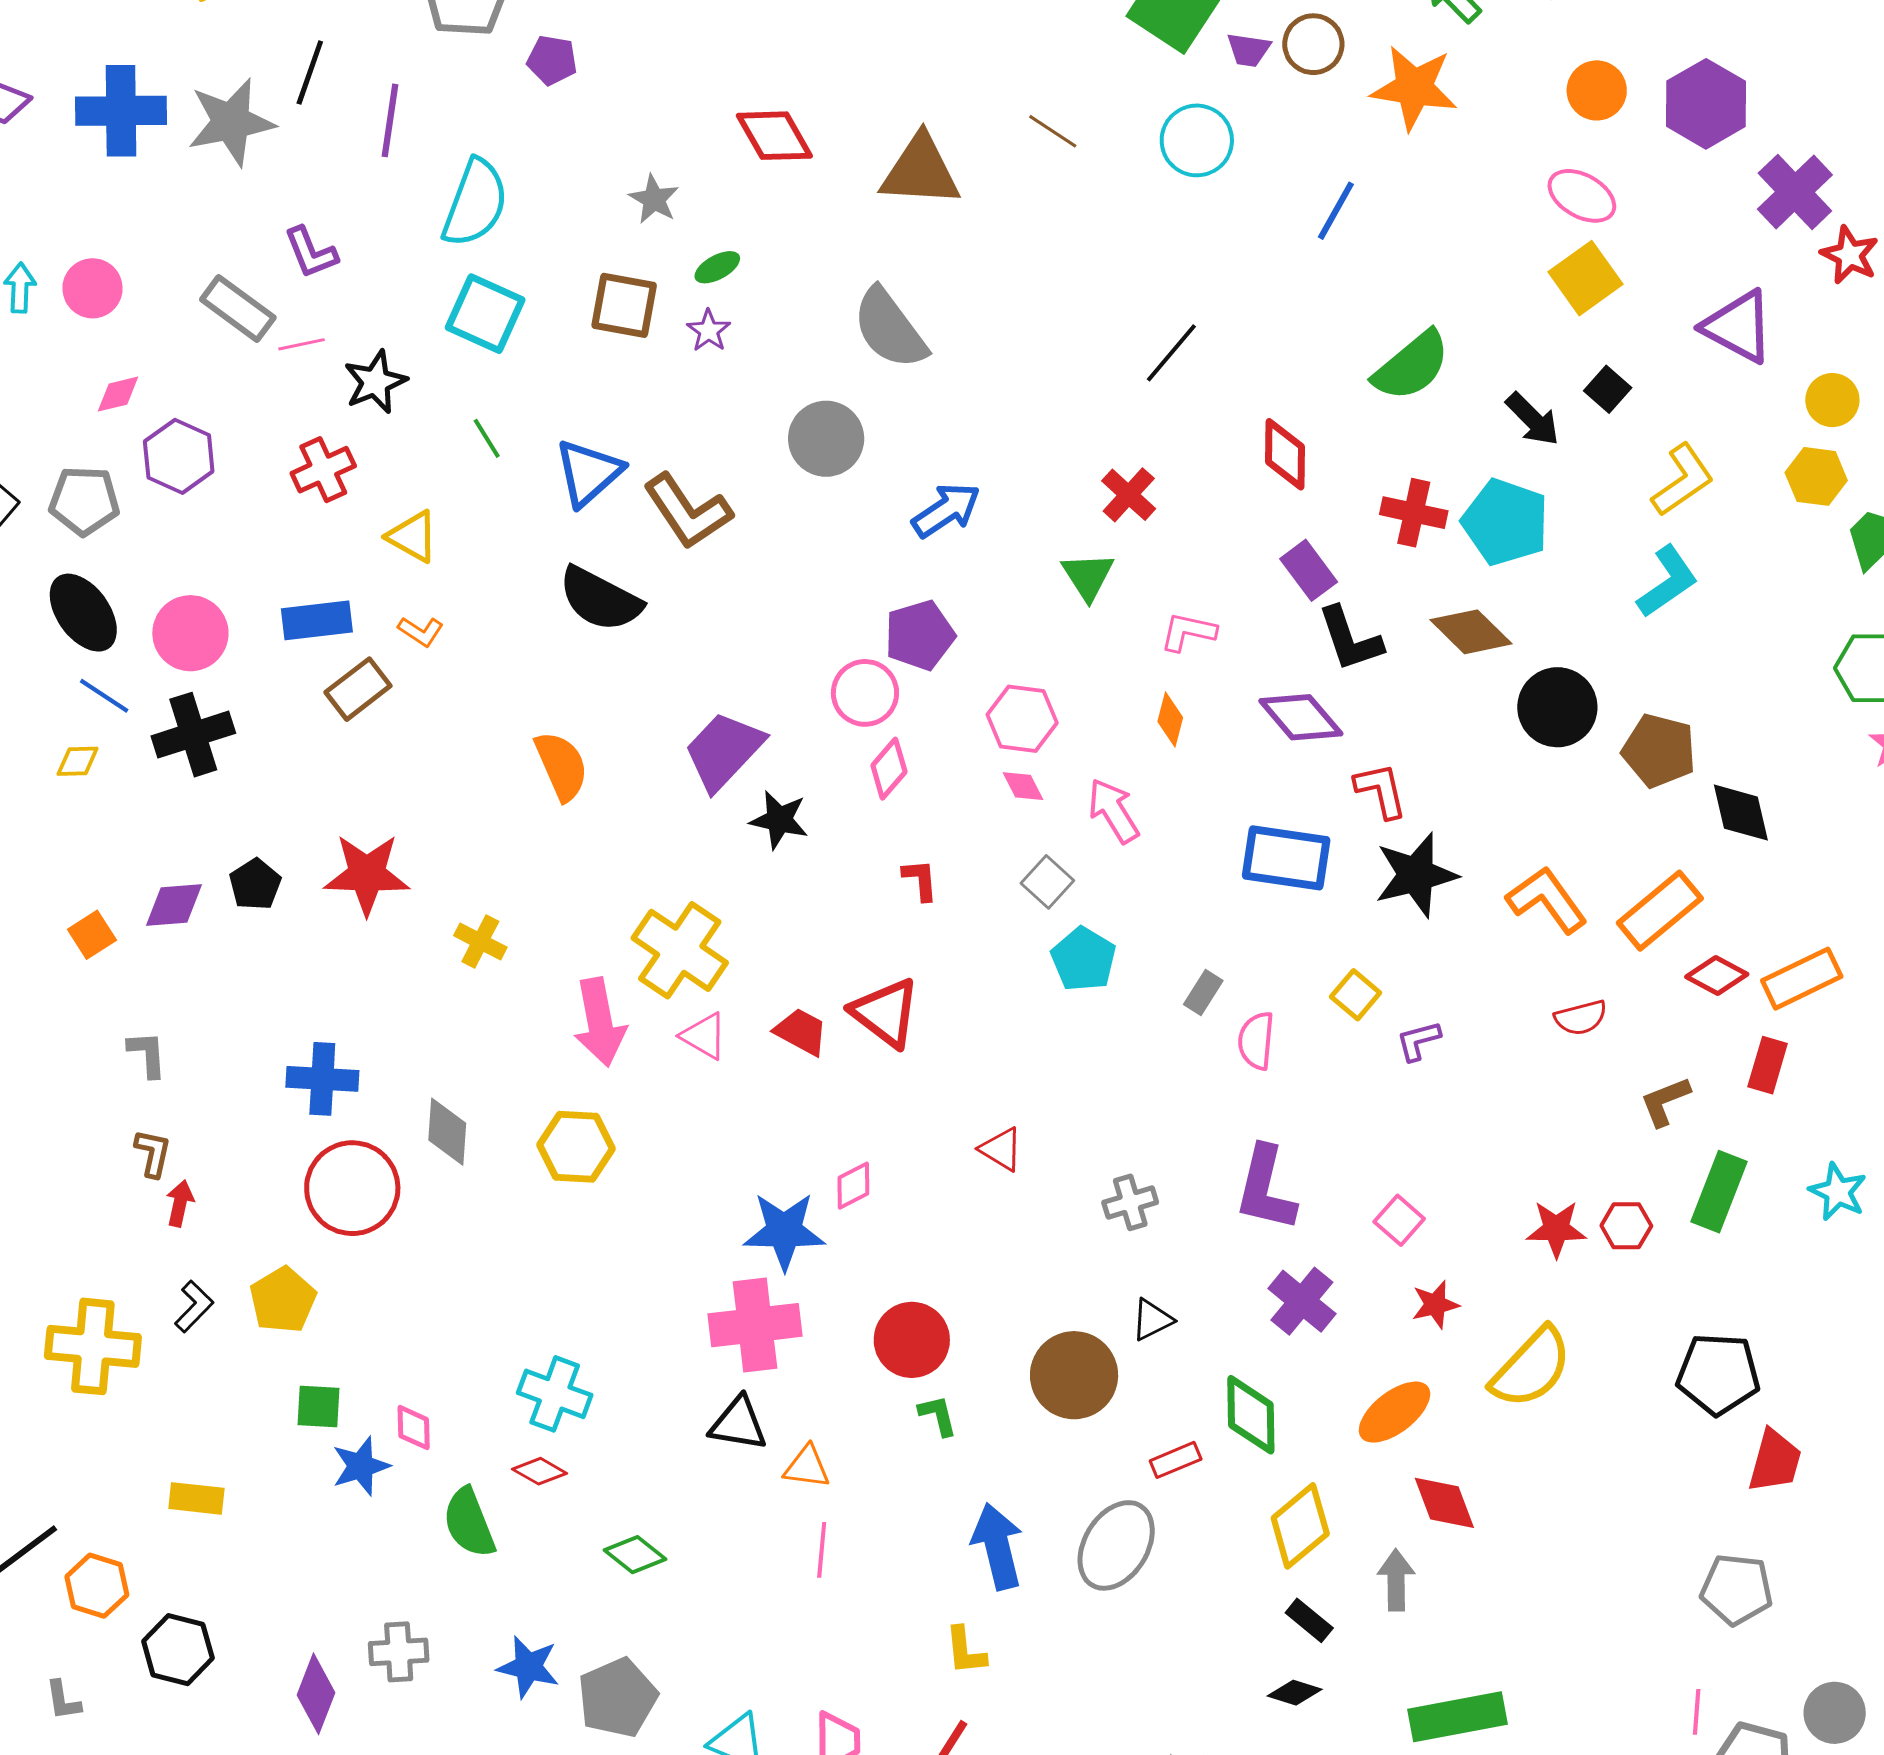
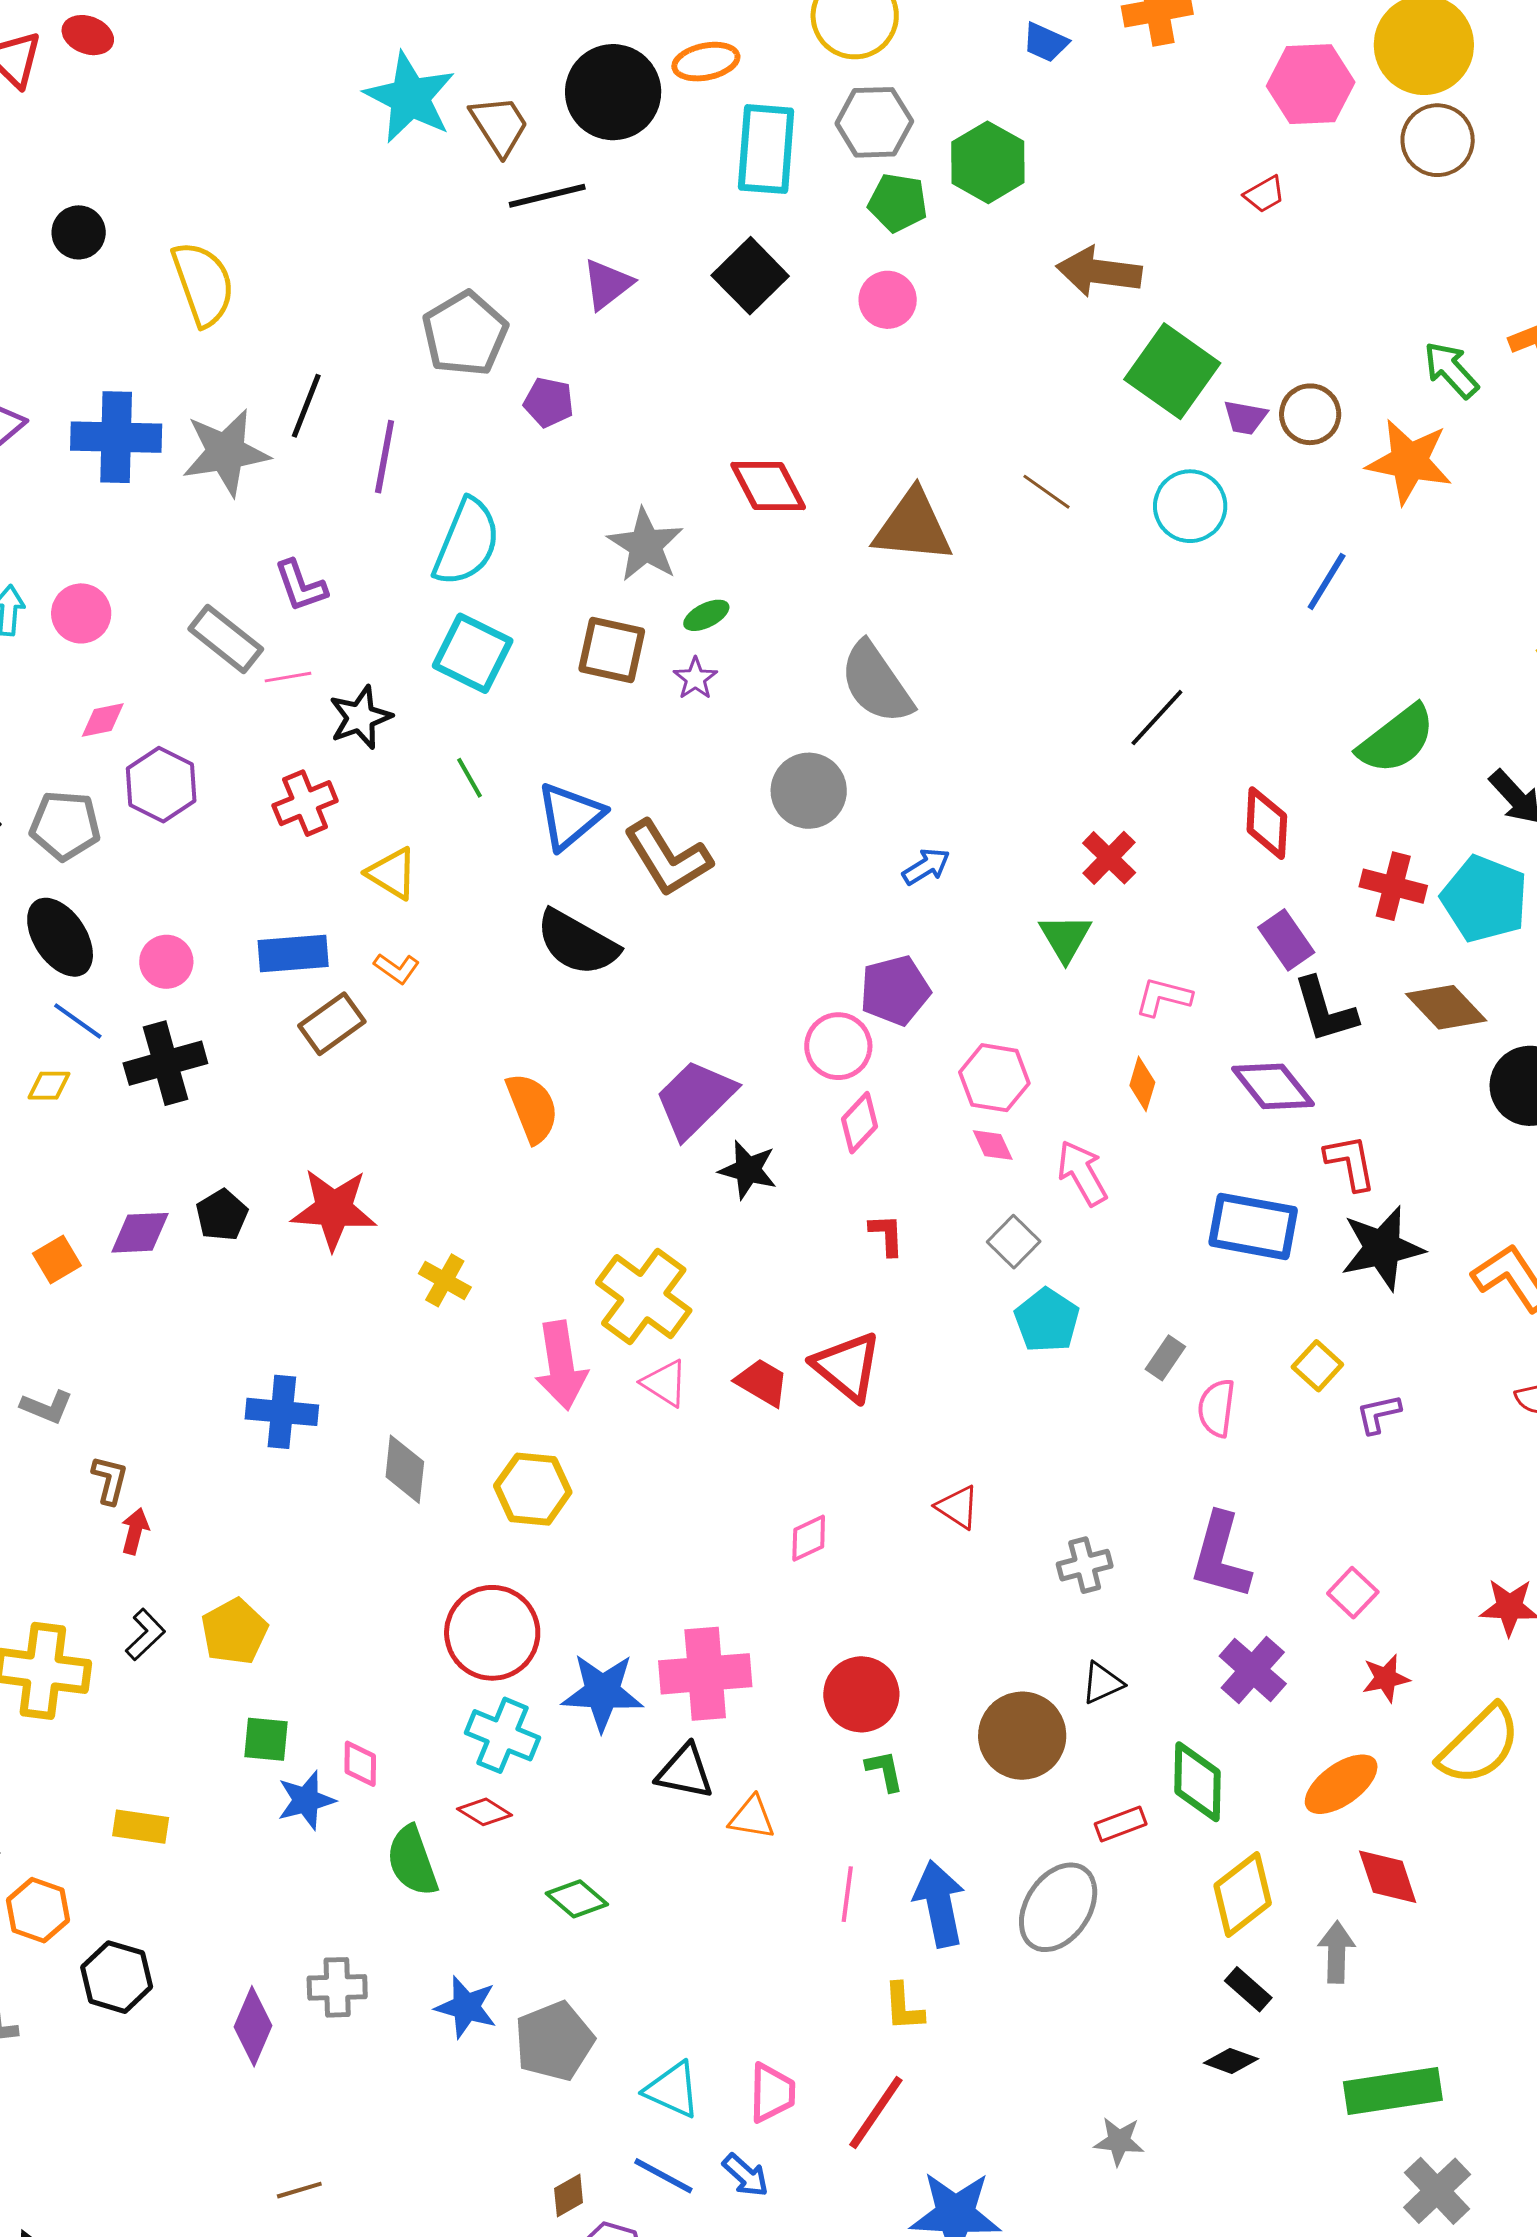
gray star: (654, 199) -> (645, 545), size x1.5
blue arrow: (946, 510) -> (926, 867), size x0.7
pink circle: (190, 633) -> (166, 962), size x0.7
gray L-shape: (147, 1054) -> (47, 1407), moved, turned 114
red circle: (352, 1188) -> (492, 1633), moved
blue star: (784, 1231) -> (602, 1692), moved
pink line: (822, 1550) -> (847, 1894), moved

